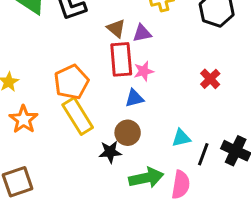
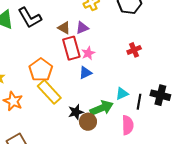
red cross: (210, 79) -> (134, 50), turned 32
brown circle: (128, 133) -> (88, 122), moved
green arrow: (146, 178) -> (102, 108), moved

